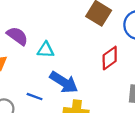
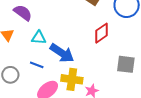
cyan triangle: (46, 50) -> (39, 38), moved

